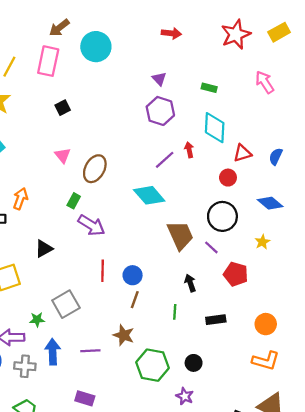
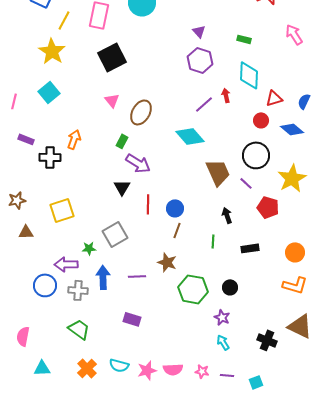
black square: (63, 108) -> (112, 57), size x2.0
blue diamond: (270, 203) -> (292, 129), moved
yellow star: (262, 242) -> (292, 178), size x2.0
black triangle: (44, 249) -> (122, 187), moved, turned -30

